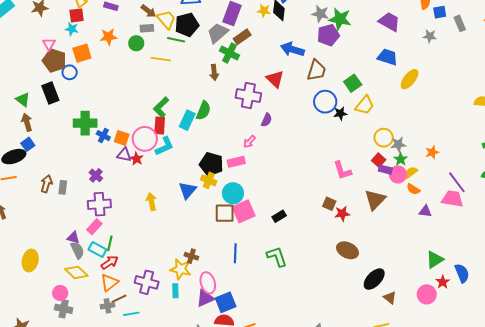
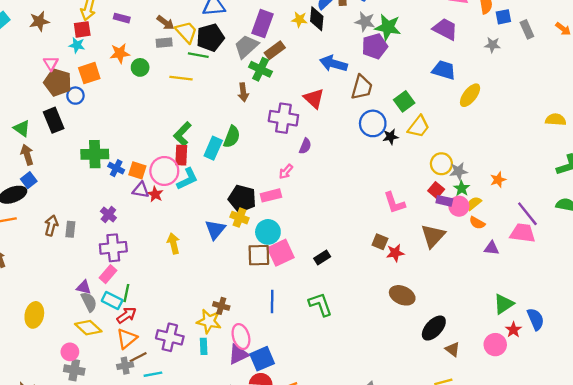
green circle: (136, 43) -> (140, 67), moved

